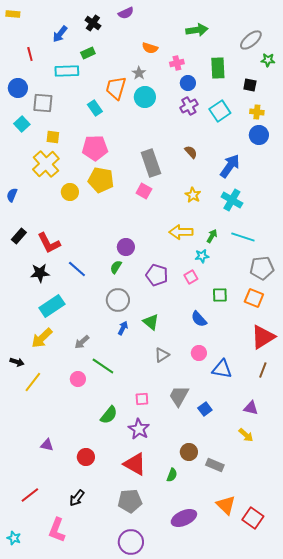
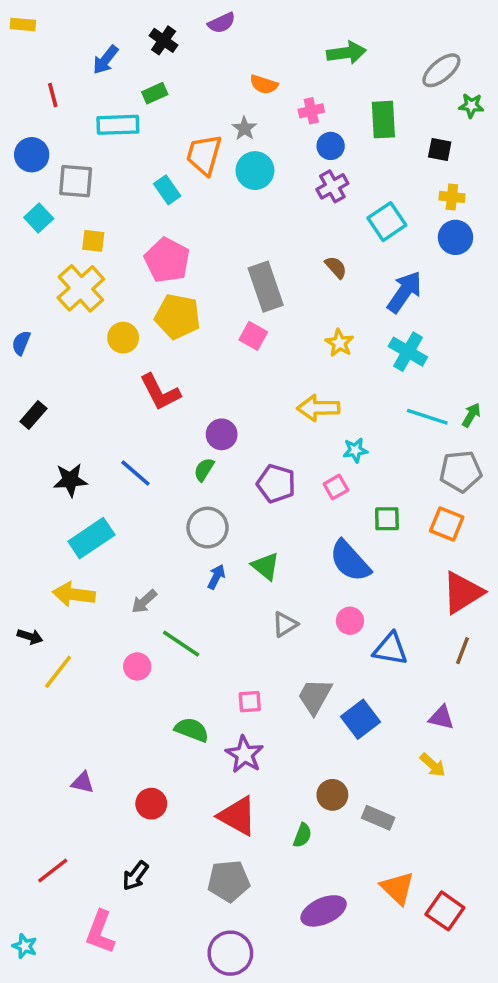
cyan square: (220, 111) -> (387, 222), moved
pink pentagon: (95, 148) -> (167, 260), turned 30
green arrow: (212, 236) -> (471, 415), moved
red L-shape: (49, 243) -> (160, 392), moved
blue semicircle: (199, 319) -> (350, 561), size x1.5
yellow arrow: (42, 338) -> (74, 594), turned 50
blue square: (205, 409) -> (361, 719), size x1.5
green semicircle: (109, 415) -> (192, 730), turned -108

